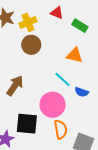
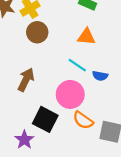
black square: (27, 124) -> (45, 119), turned 30
orange semicircle: (61, 129) -> (83, 120), turned 144

